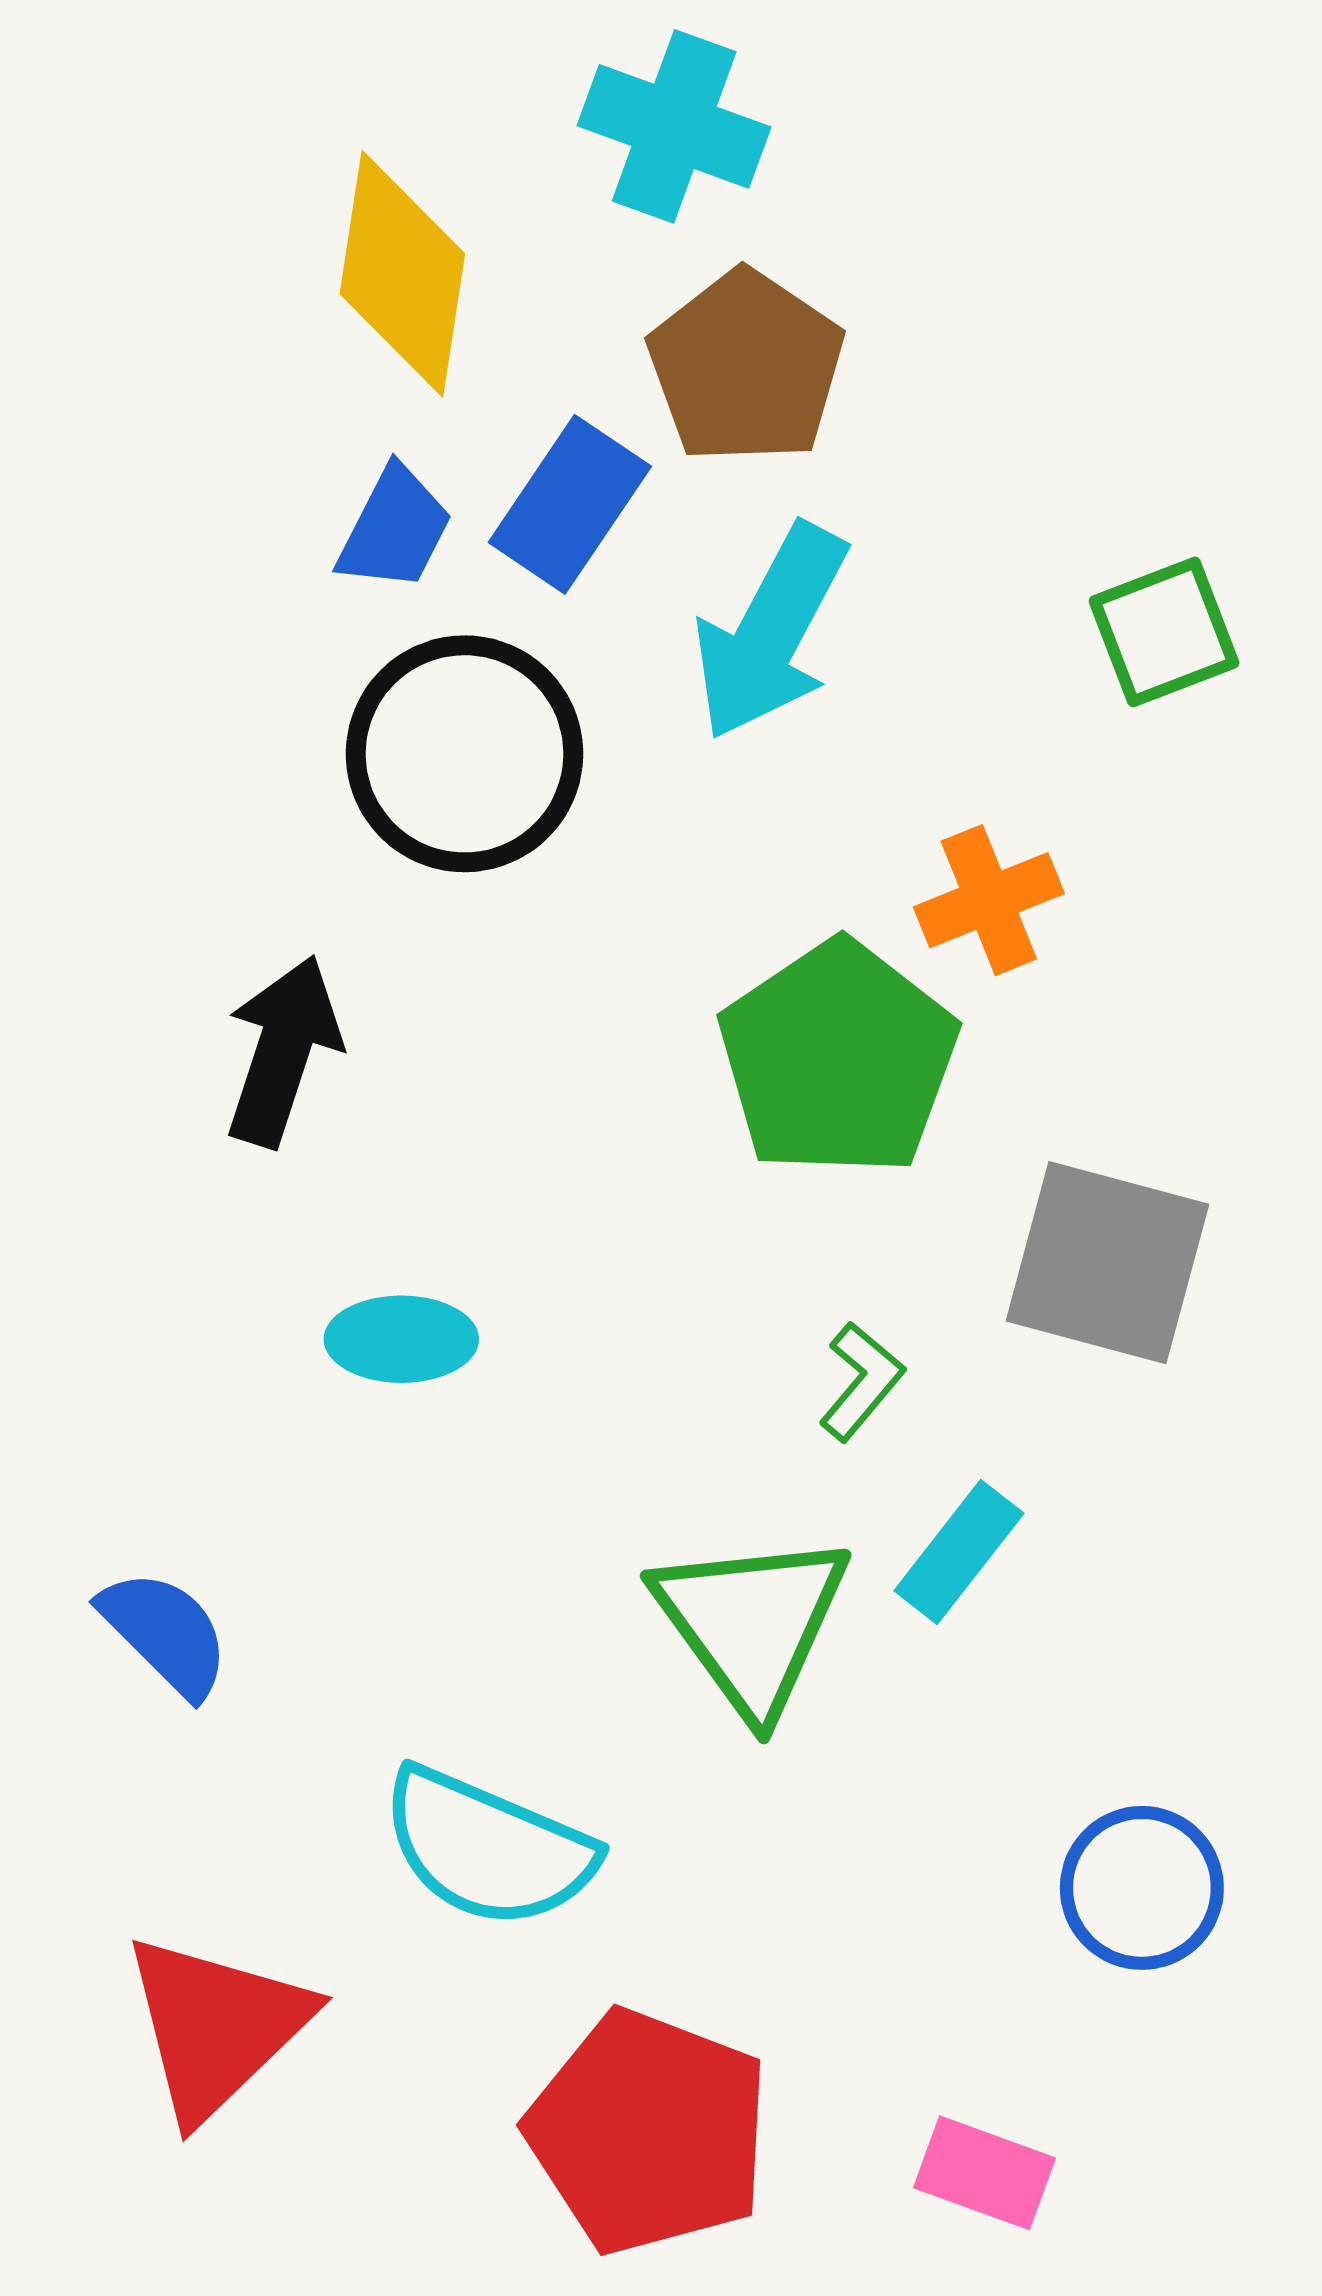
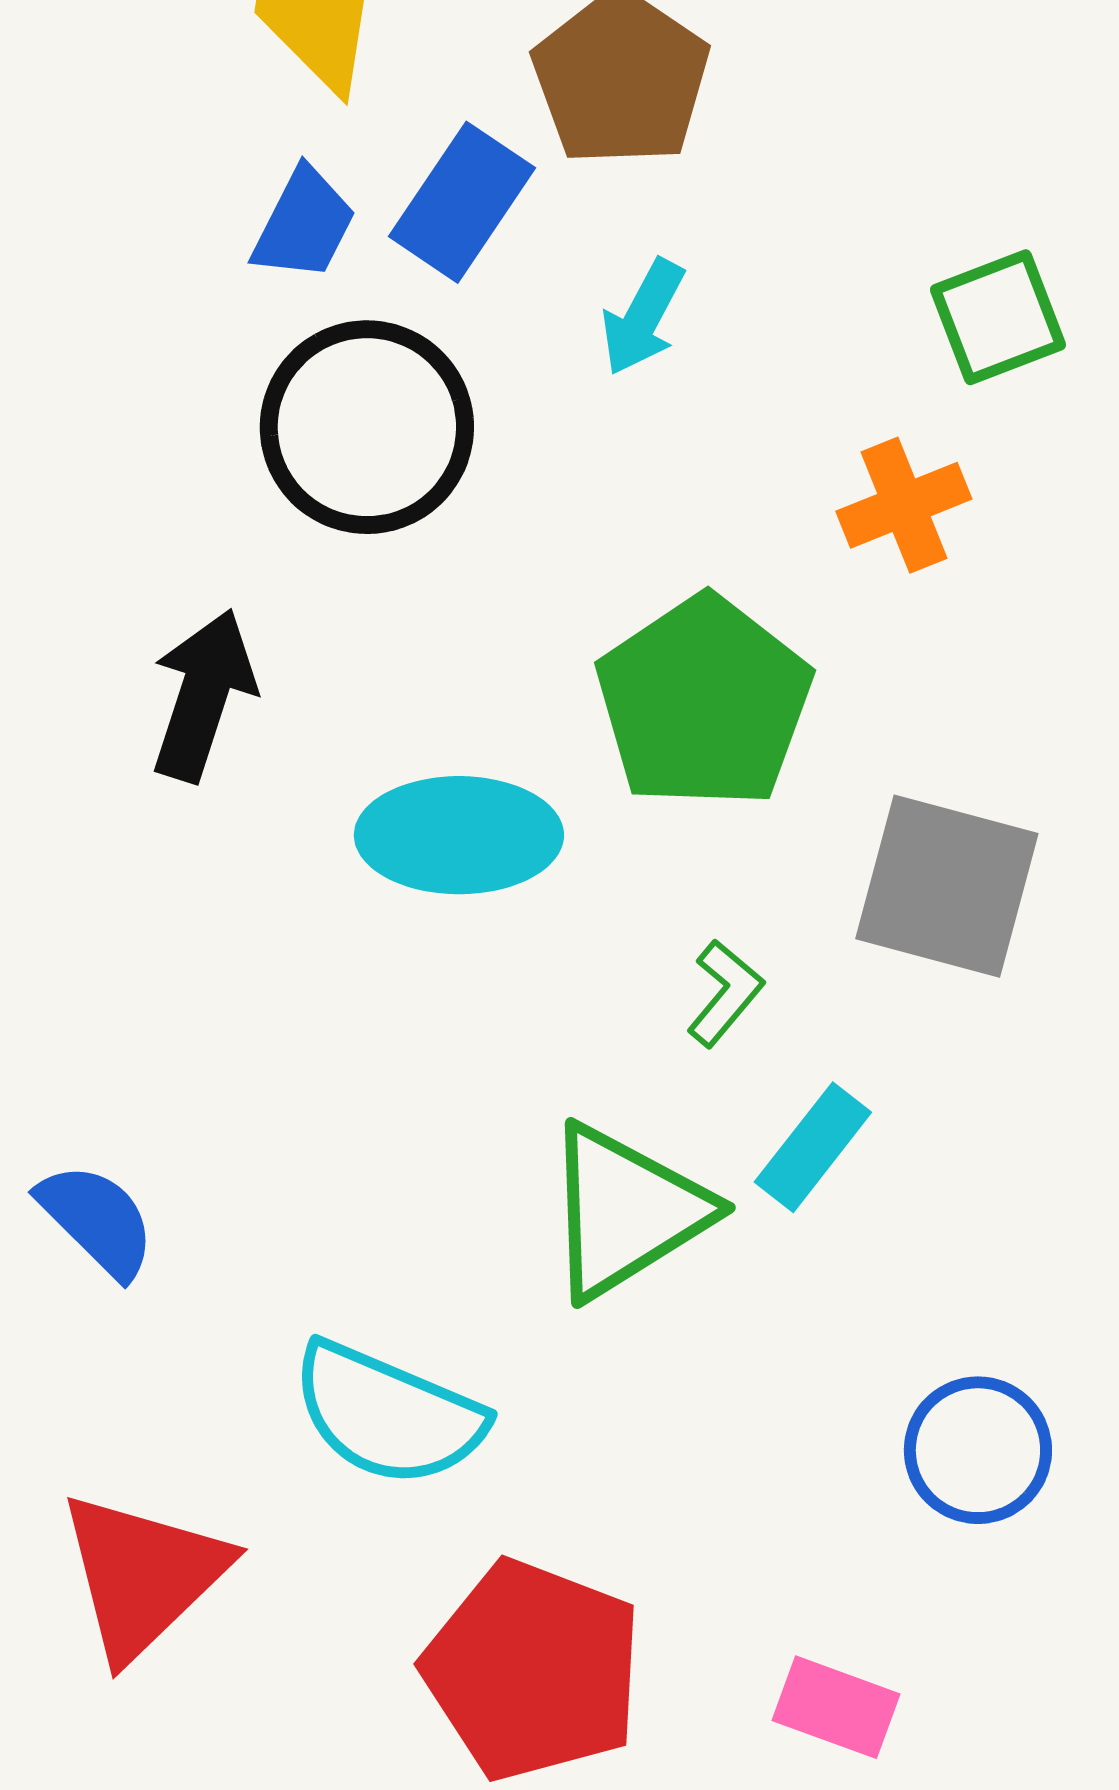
cyan arrow: (770, 632) -> (643, 317), size x0.6
orange cross: (989, 900) -> (904, 505), moved
cyan ellipse: (401, 1339) -> (459, 835), moved, size x1.5
green triangle: (752, 1623) -> (626, 1211), turned 34

